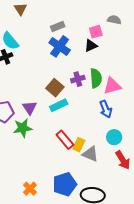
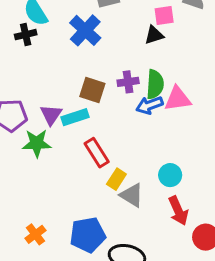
blue cross: (60, 46) -> (85, 30), moved
brown square: (55, 88) -> (92, 90), turned -30
cyan rectangle: (59, 105) -> (75, 117), moved
blue arrow: (106, 109) -> (149, 105), moved, turned 84
red rectangle: (65, 140) -> (97, 153), moved

